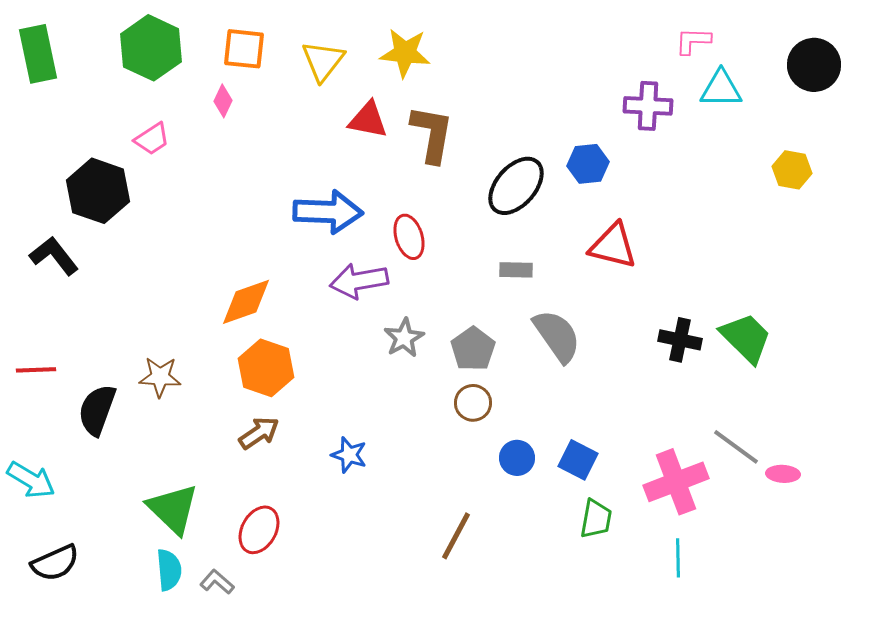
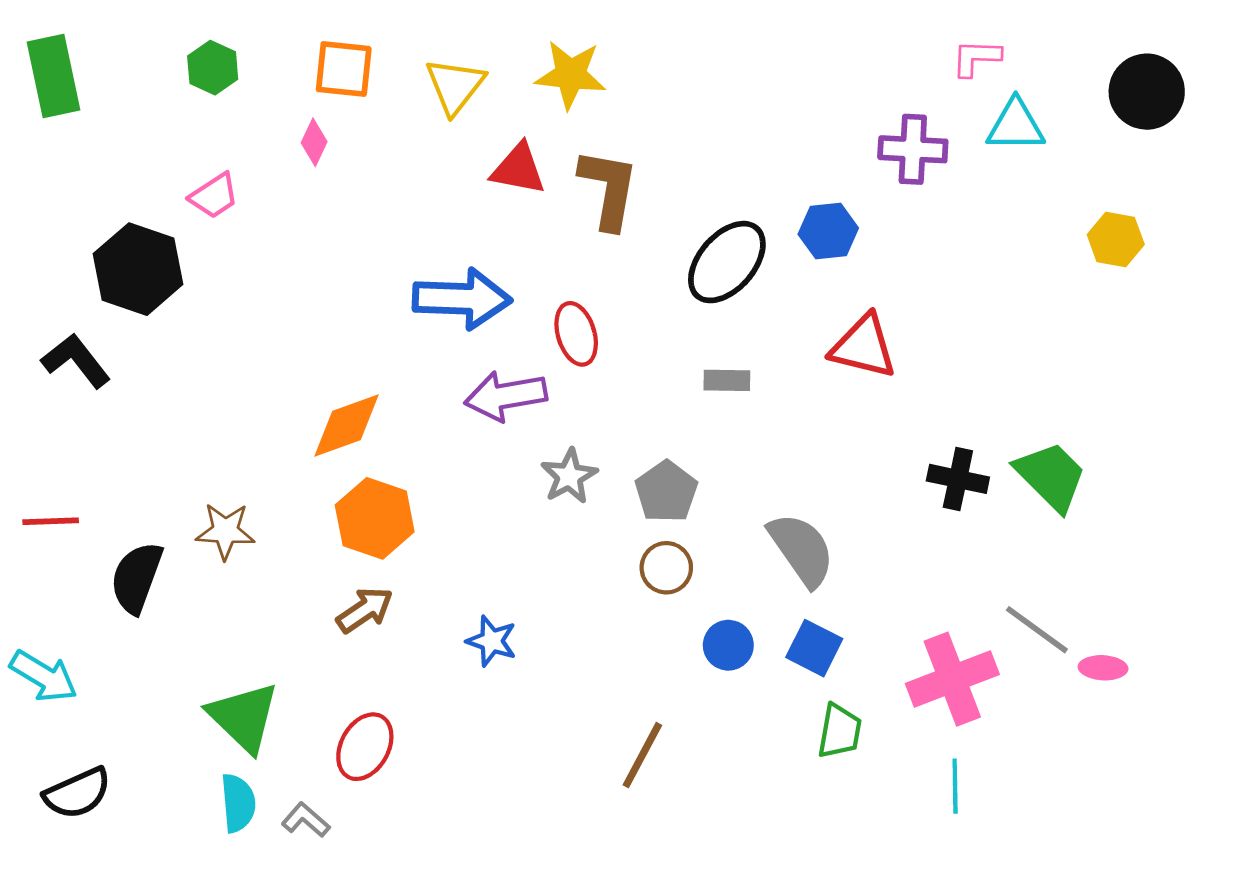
green hexagon: (151, 48) -> (213, 68), size x0.6
gray semicircle: (557, 336) -> (802, 549), moved

